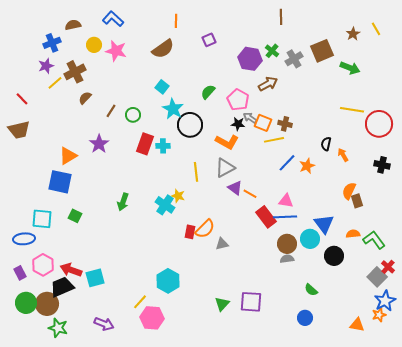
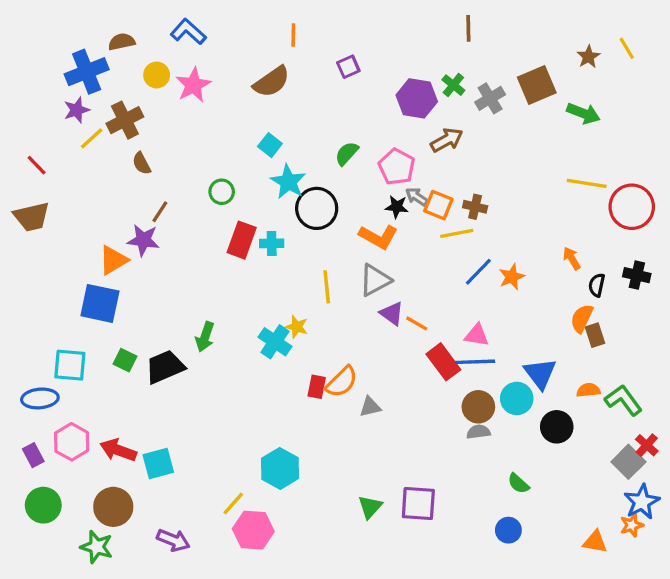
blue cross: (52, 43) -> (87, 72), size x1.4
pink star: (116, 51) -> (193, 85), turned 30
brown semicircle: (85, 98) -> (142, 163), turned -72
brown line: (111, 111) -> (160, 212), moved
purple star: (99, 144) -> (143, 240), moved, turned -30
black semicircle: (326, 144) -> (597, 285), moved
black trapezoid: (62, 287) -> (165, 367), moved
brown circle: (47, 304) -> (113, 507), moved

